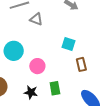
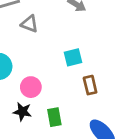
cyan square: (69, 44) -> (73, 57), turned -32
black star: (31, 92) -> (22, 112), moved

